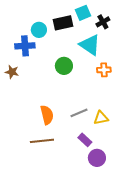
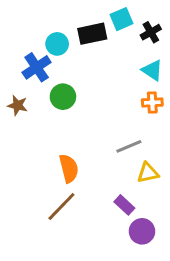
cyan triangle: (90, 45) -> (152, 70), moved, size x0.7
blue cross: (25, 46) -> (37, 67), turned -30
green circle: (64, 66) -> (63, 97), moved
gray line: (79, 113) -> (129, 146), moved
brown line: (42, 141) -> (61, 206), turned -40

